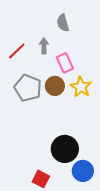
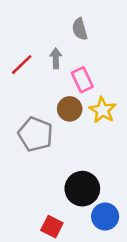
gray pentagon: (28, 88) -> (35, 134), moved

